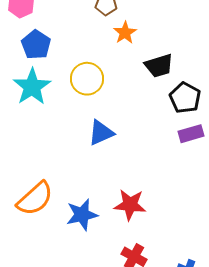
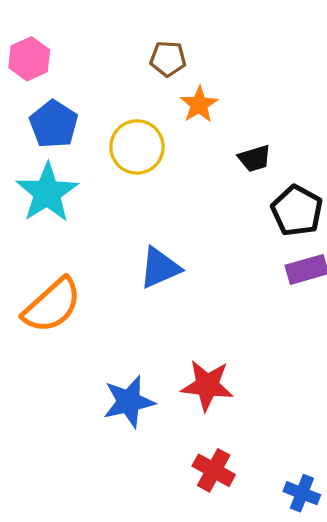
black trapezoid: (159, 66) -> (255, 158), size x0.7
yellow circle: (87, 79) -> (137, 147), moved
orange semicircle: (35, 199) -> (52, 305), moved

